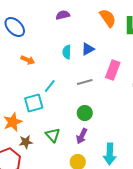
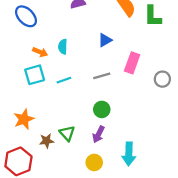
cyan semicircle: (67, 52) -> (63, 47), moved
cyan line: (50, 86) -> (64, 80), turned 32
cyan square: (34, 103) -> (35, 75), moved
brown star: (26, 142) -> (47, 141), moved

